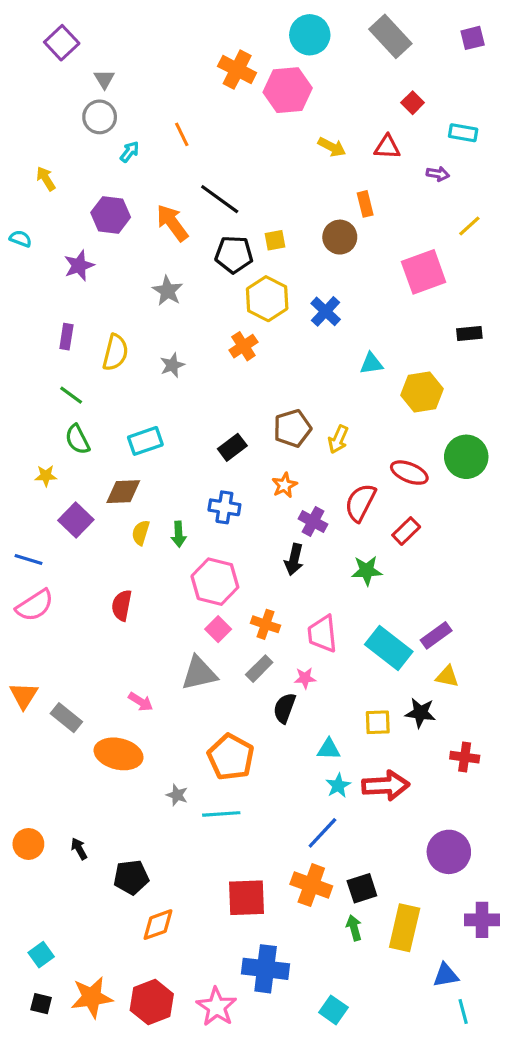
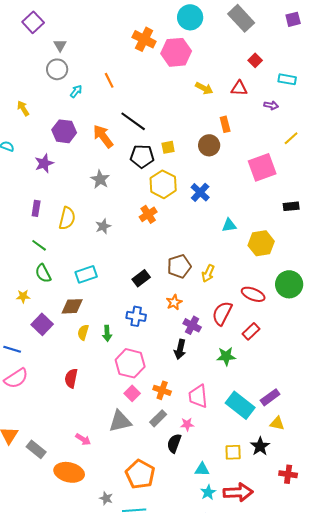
black star: (420, 713) -> (260, 446), turned 30

